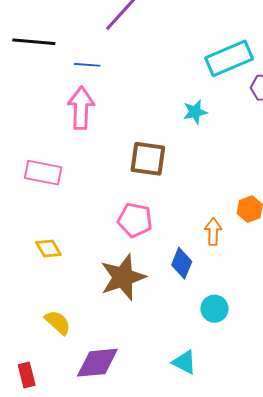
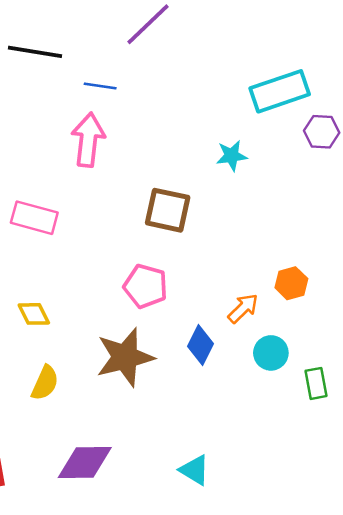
orange arrow: (213, 232) -> (243, 308), turned 40
cyan circle: (214, 309) -> (271, 353), moved
yellow semicircle: (58, 322) -> (45, 383), moved, turned 68

